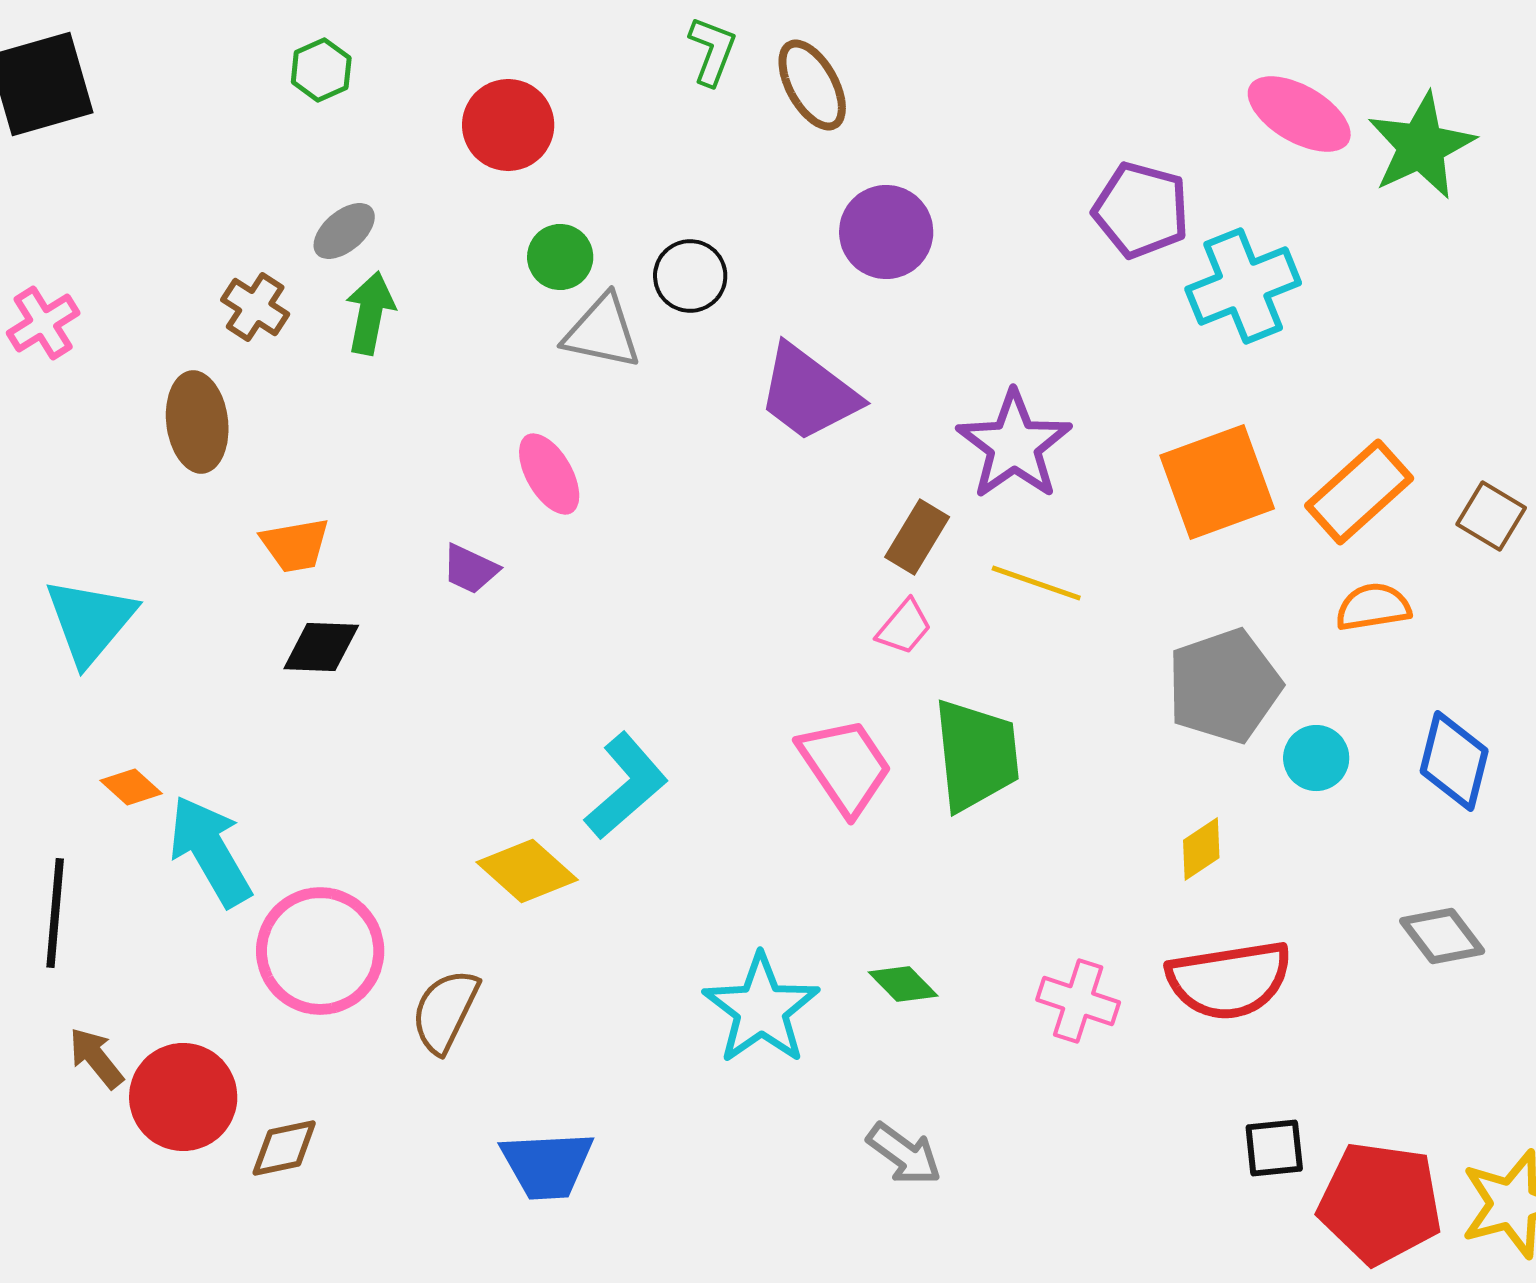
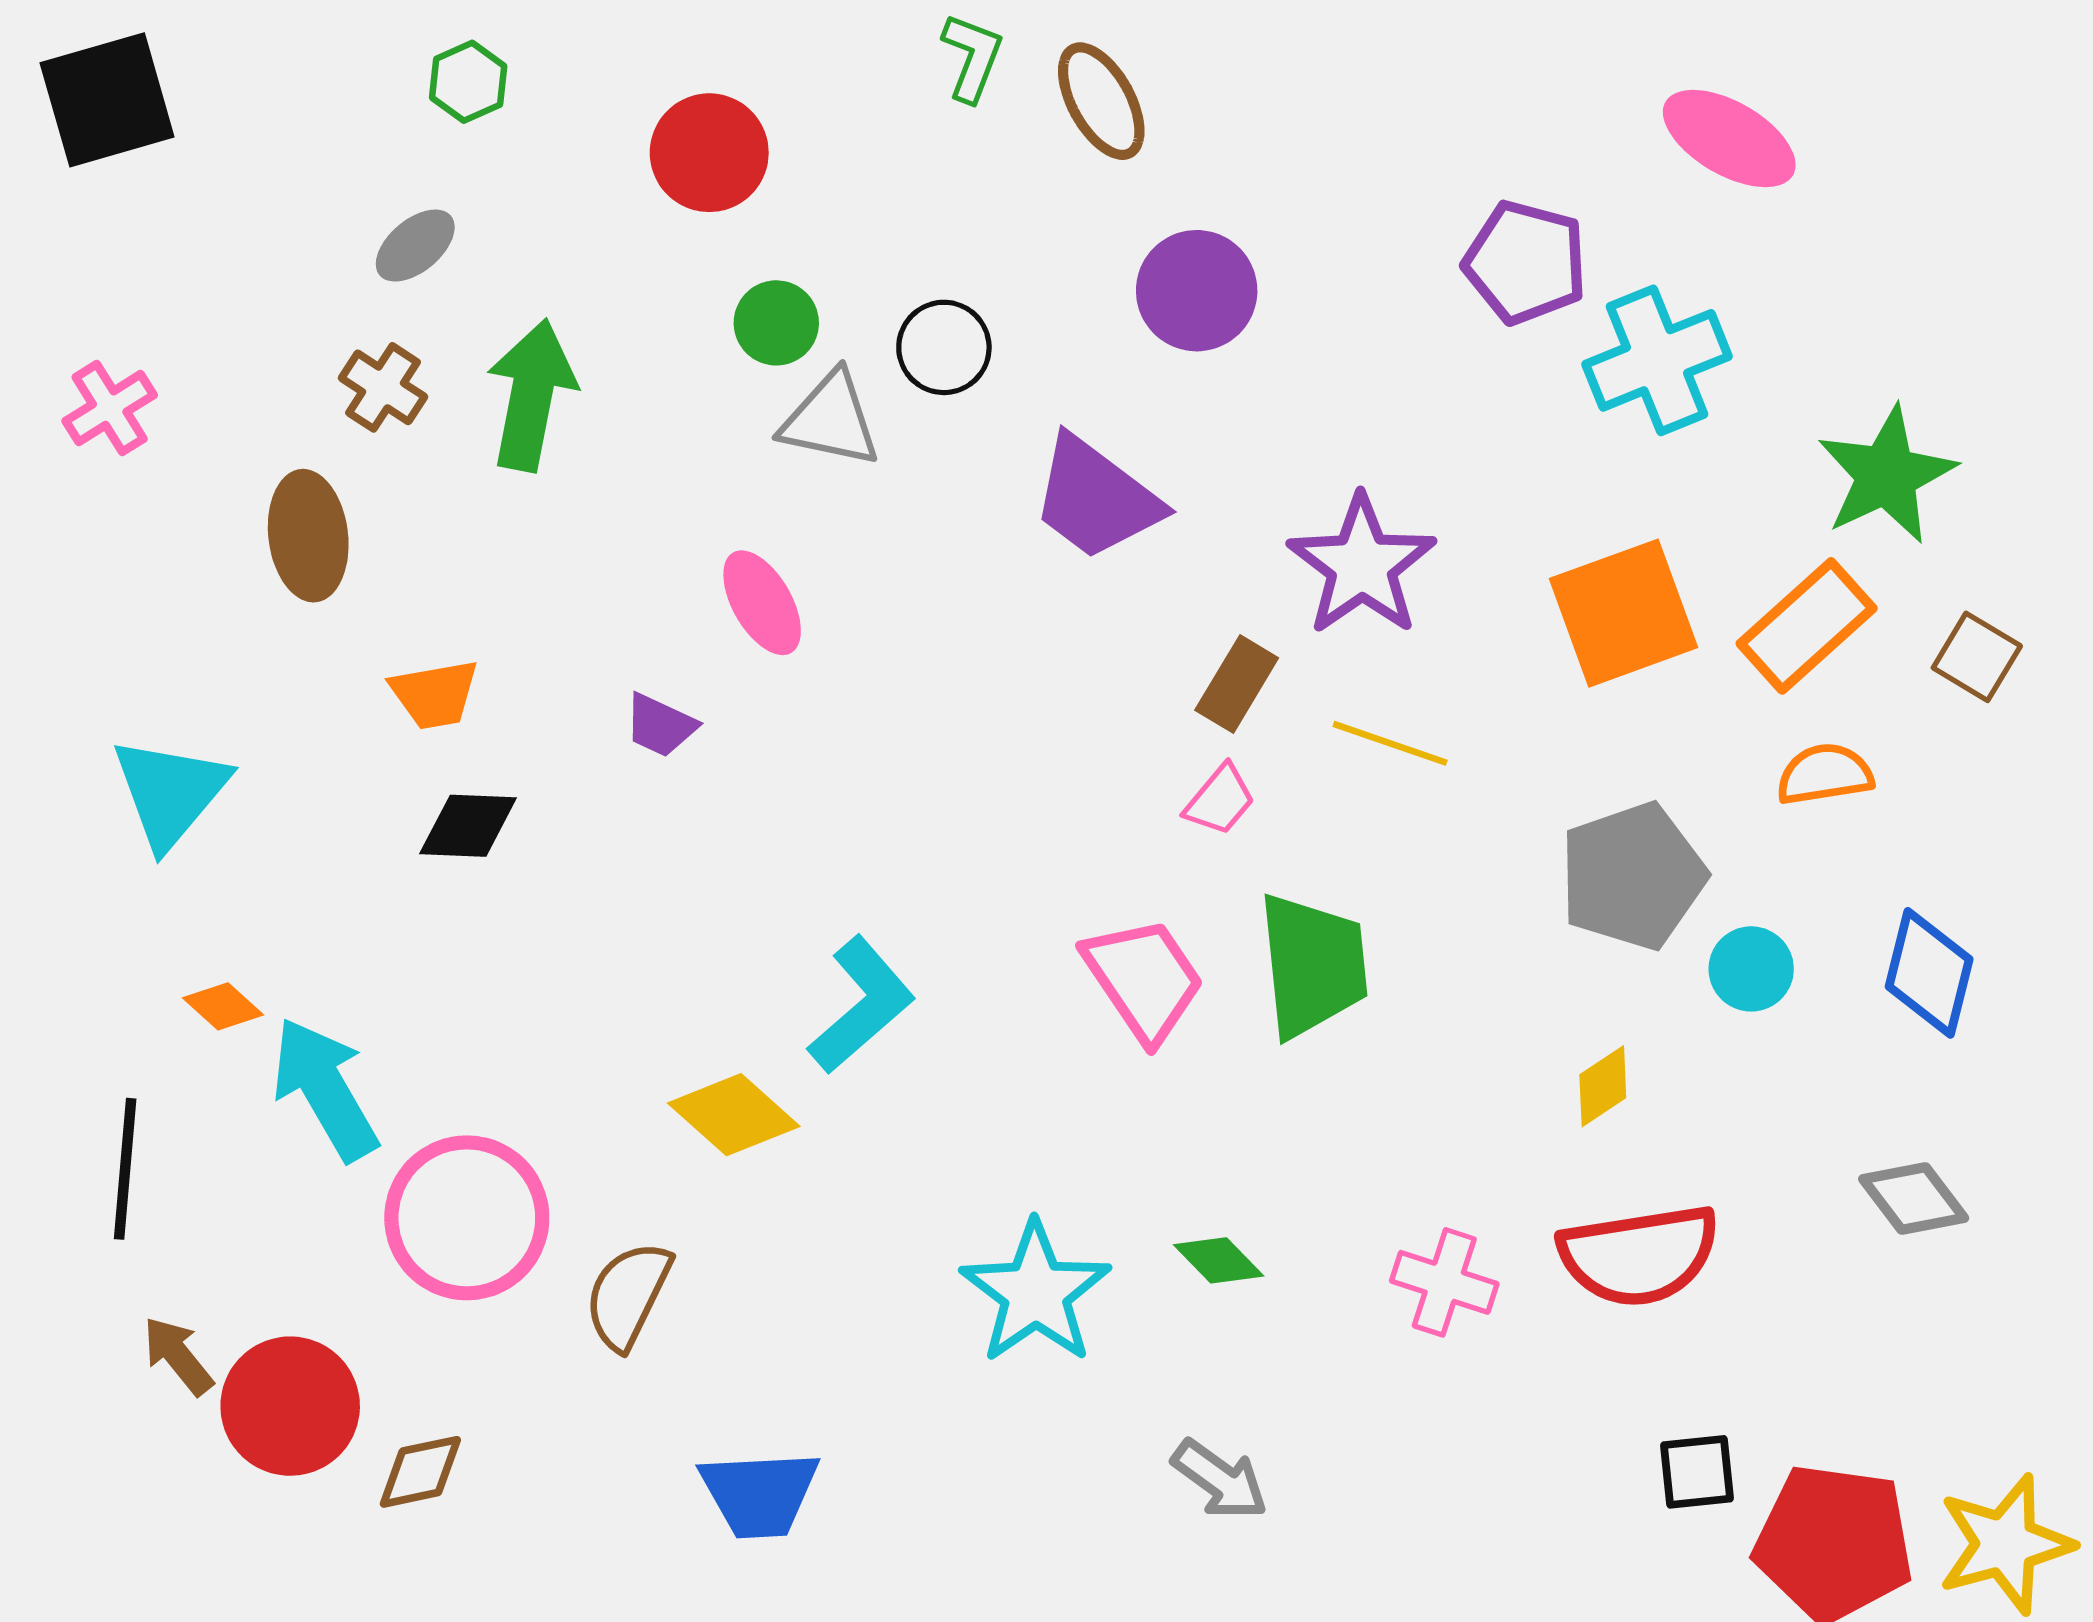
green star: (1421, 146) -> (1887, 475), moved
gray ellipse: (344, 231) -> (415, 246), moved
green arrow: (370, 313) -> (531, 395), size x1.4

